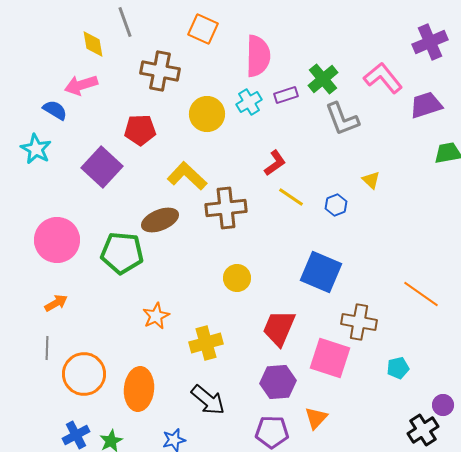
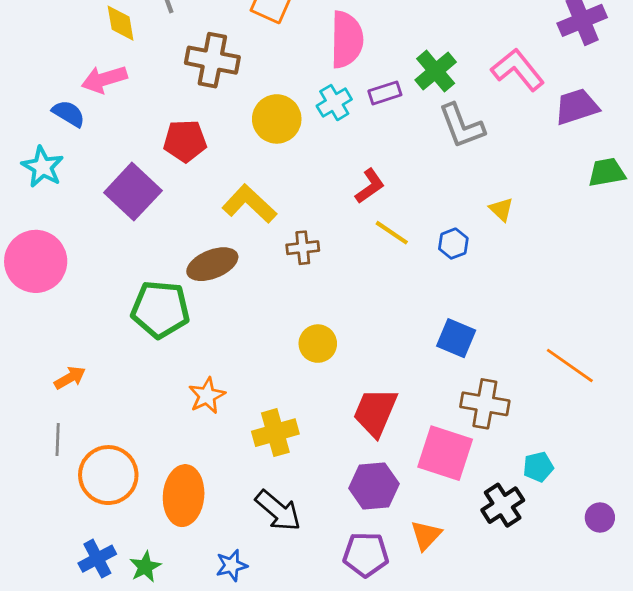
brown cross: (226, 208) -> (303, 248), size x0.6
pink circle: (57, 240) -> (36, 261), moved
blue square: (321, 272) -> (456, 338), moved, size x0.7
black cross: (423, 430) -> (503, 505), moved

